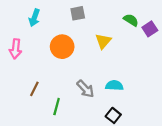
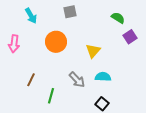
cyan arrow: (34, 18) -> (31, 16), turned -49
purple square: (150, 29) -> (130, 37), moved
yellow triangle: (103, 41) -> (93, 51), moved

